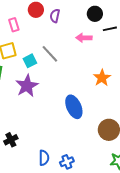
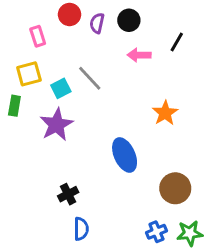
black circle: (95, 14) -> (129, 20), moved
black line: (110, 29) -> (177, 42), turned -48
black cross: (11, 140) -> (68, 194), moved
blue cross: (67, 162) -> (156, 232), moved

